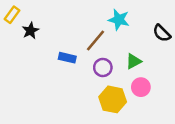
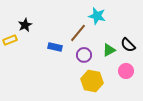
yellow rectangle: (12, 15) -> (10, 40), moved, turned 32
black semicircle: (162, 33) -> (128, 45), moved
pink circle: (141, 87) -> (126, 71), moved

